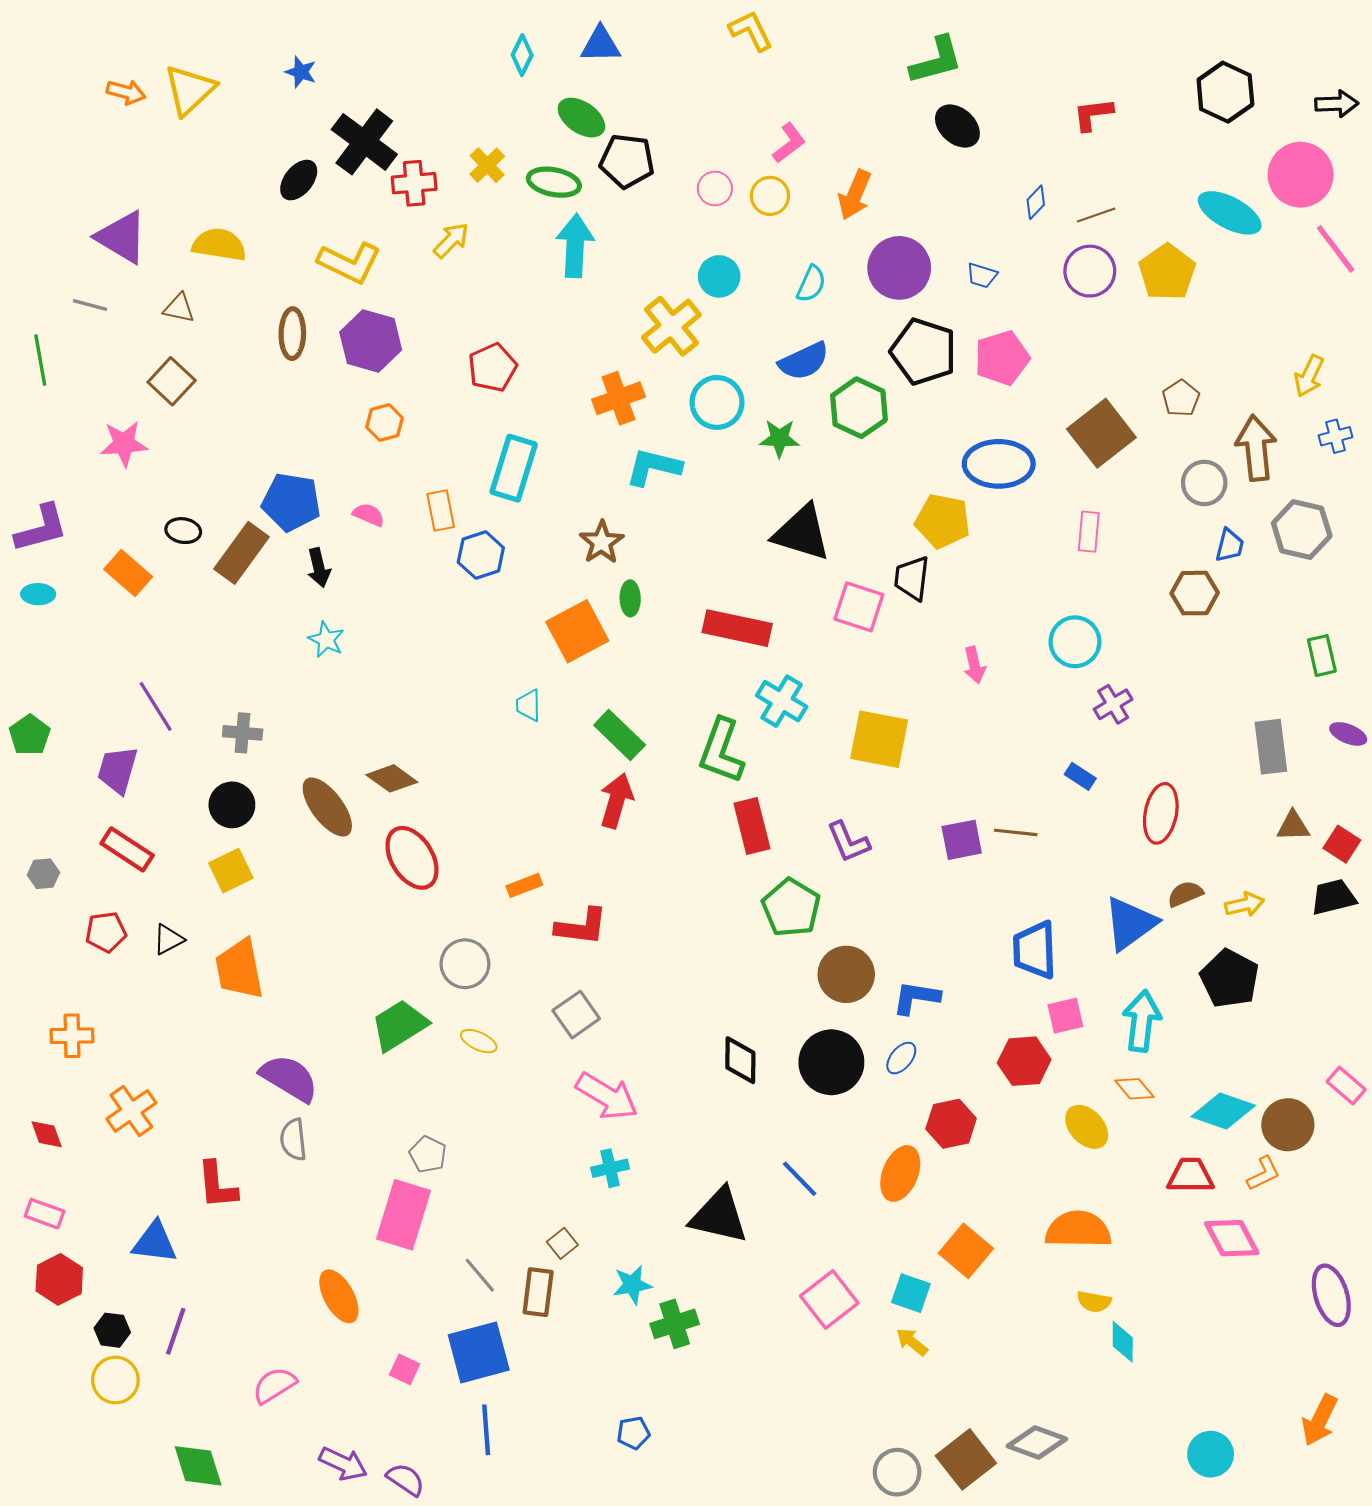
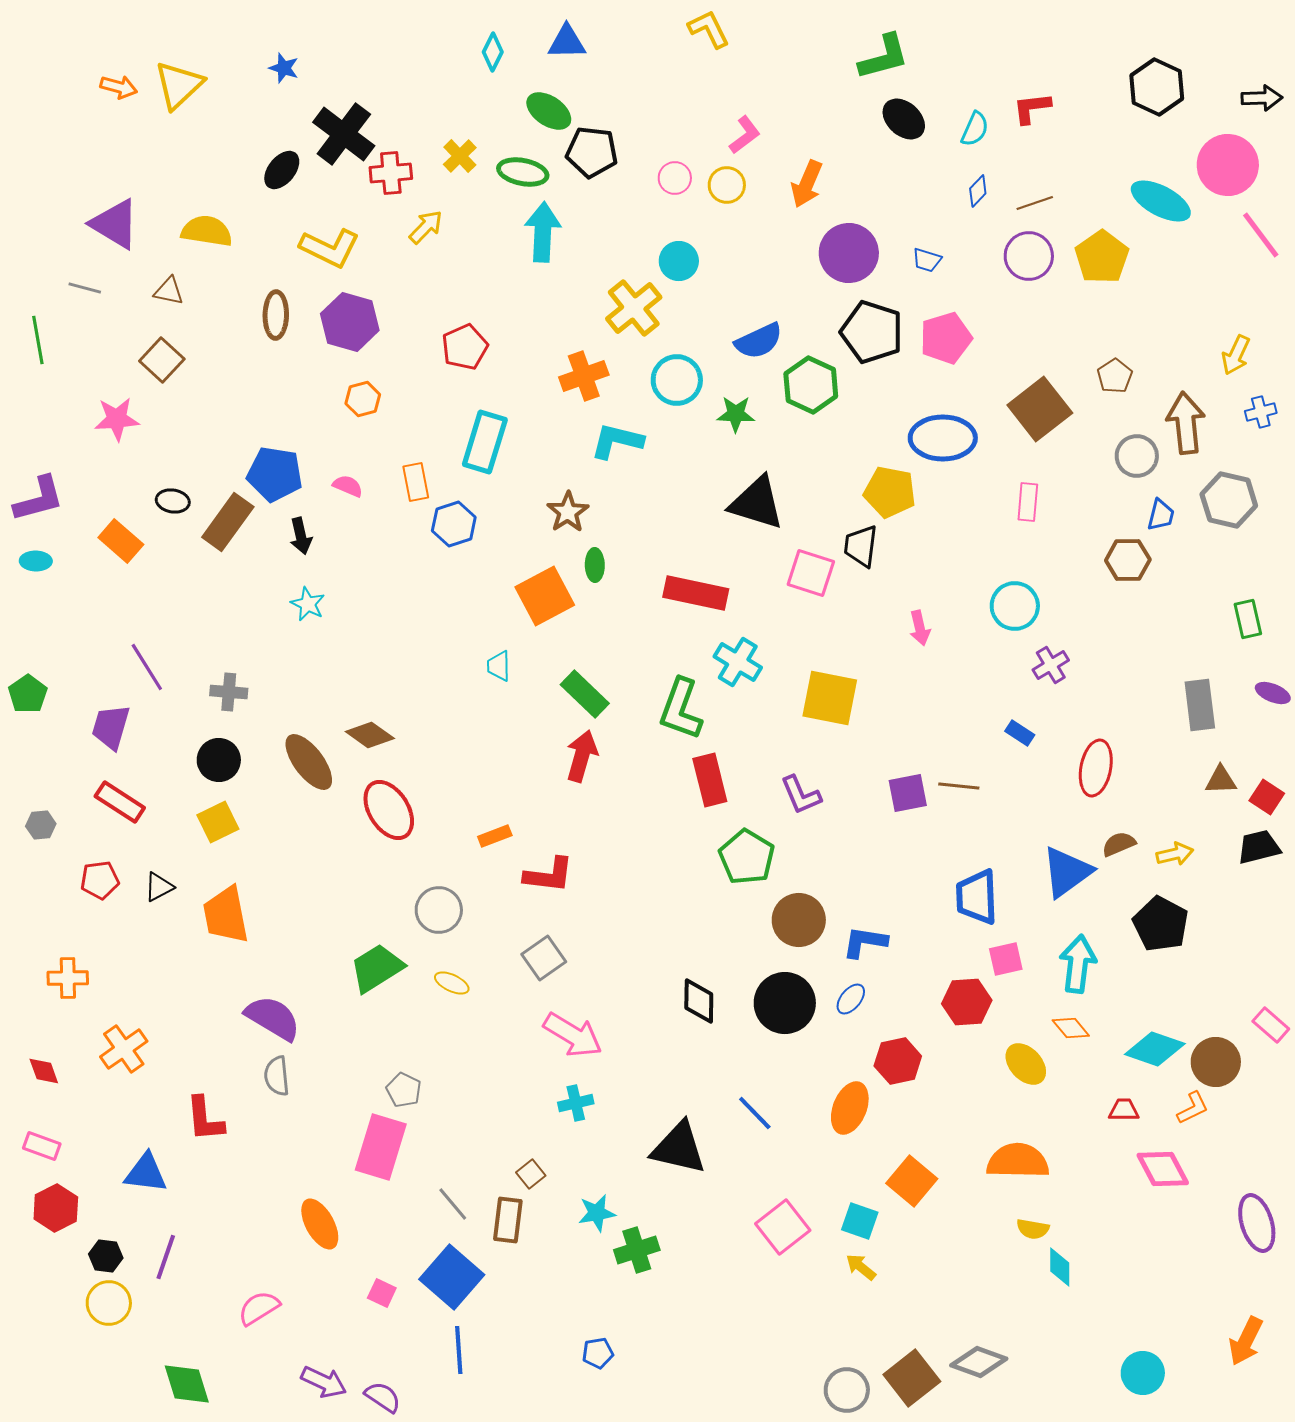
cyan semicircle: (811, 284) -> (975, 129), moved
red trapezoid: (1190, 1176) -> (1124, 1110), size x0.7
blue square: (479, 1352) -> (452, 1277), turned -34

